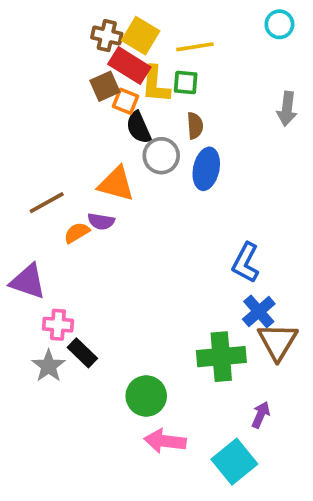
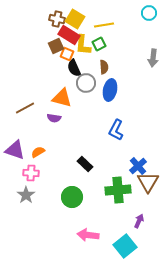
green square: (186, 82) -> (99, 44), turned -32
orange semicircle: (77, 233) -> (38, 152), moved
blue L-shape: (246, 263) -> (116, 130), moved
black rectangle: (82, 353) -> (85, 164), moved
green circle: (146, 396) -> (72, 197), moved

